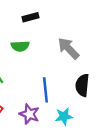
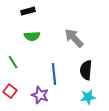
black rectangle: (30, 17) -> (28, 11), moved
cyan star: (64, 116) -> (88, 97), moved

